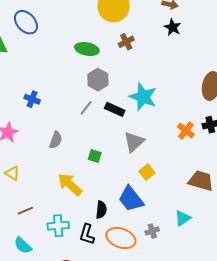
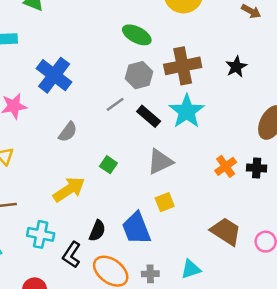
black star: (173, 27) -> (236, 67), moved
brown cross: (126, 42) -> (183, 66), moved, size x1.8
blue cross: (32, 99) -> (54, 75), size x1.8
yellow arrow: (70, 184) -> (69, 189), turned 88

